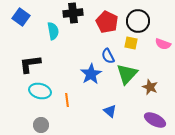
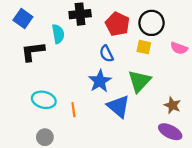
blue semicircle: (108, 56) -> (106, 54), moved
black L-shape: (30, 64) -> (33, 51), moved
brown star: (150, 87) -> (172, 105), moved
blue triangle: (110, 111) -> (119, 106), moved, size x1.6

